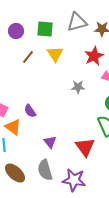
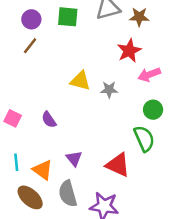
yellow triangle: (55, 54) -> (80, 81), moved, turned -42
brown line: (28, 57) -> (30, 46), moved
orange triangle: (13, 127) -> (43, 170), moved
red triangle: (85, 147) -> (118, 165), turned -30

